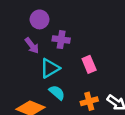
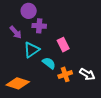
purple circle: (40, 19) -> (29, 11), moved
cyan semicircle: (57, 93) -> (49, 63), moved

